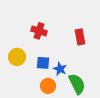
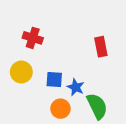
red cross: (39, 31) -> (33, 38), moved

